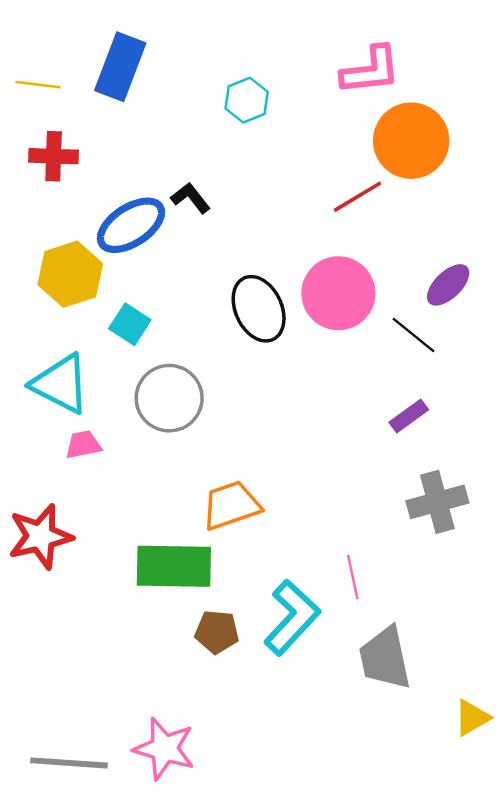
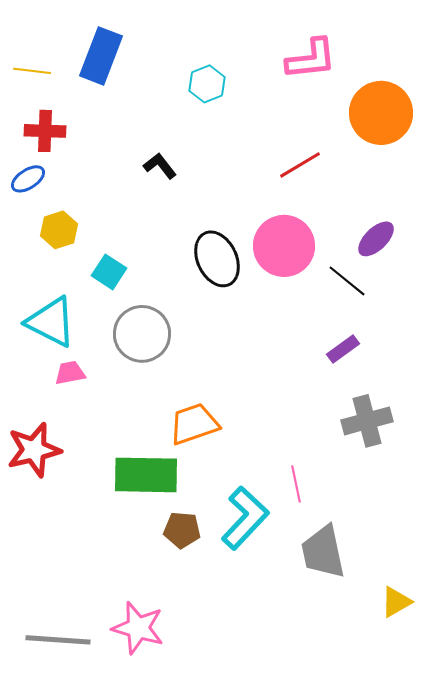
orange circle: (411, 141) -> (381, 113), moved
blue ellipse: (131, 225) -> (28, 179), moved, size x0.6
yellow hexagon: (70, 274) -> (59, 230), size x0.7

